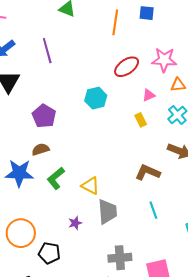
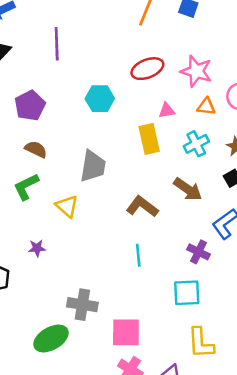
purple line: (47, 51) -> (57, 44), moved
yellow rectangle: (141, 120) -> (149, 139), size x1.6
brown semicircle: (41, 149) -> (36, 149), moved, turned 30
gray trapezoid: (107, 212) -> (93, 166), moved

